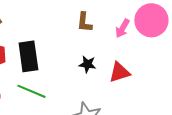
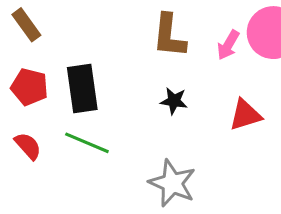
brown L-shape: (84, 22) -> (169, 36), size x1.4
red triangle: (119, 72) -> (245, 115), moved

